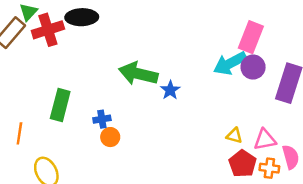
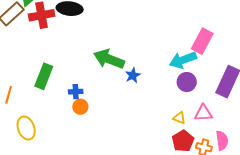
purple circle: (253, 67) -> (187, 82), moved
pink triangle: (265, 140) -> (203, 113), moved

